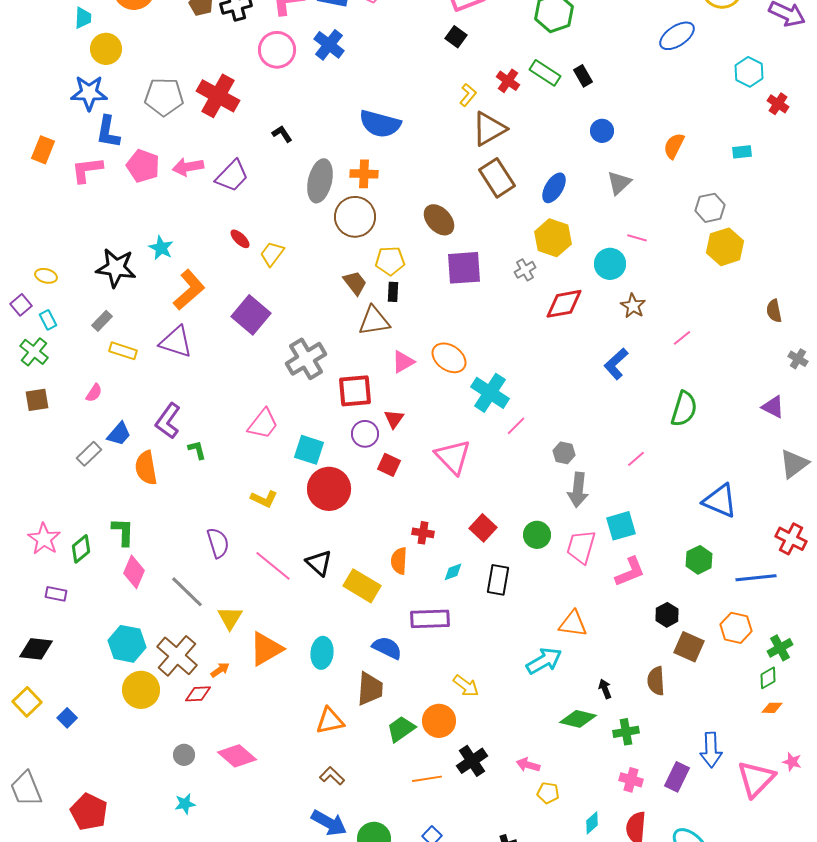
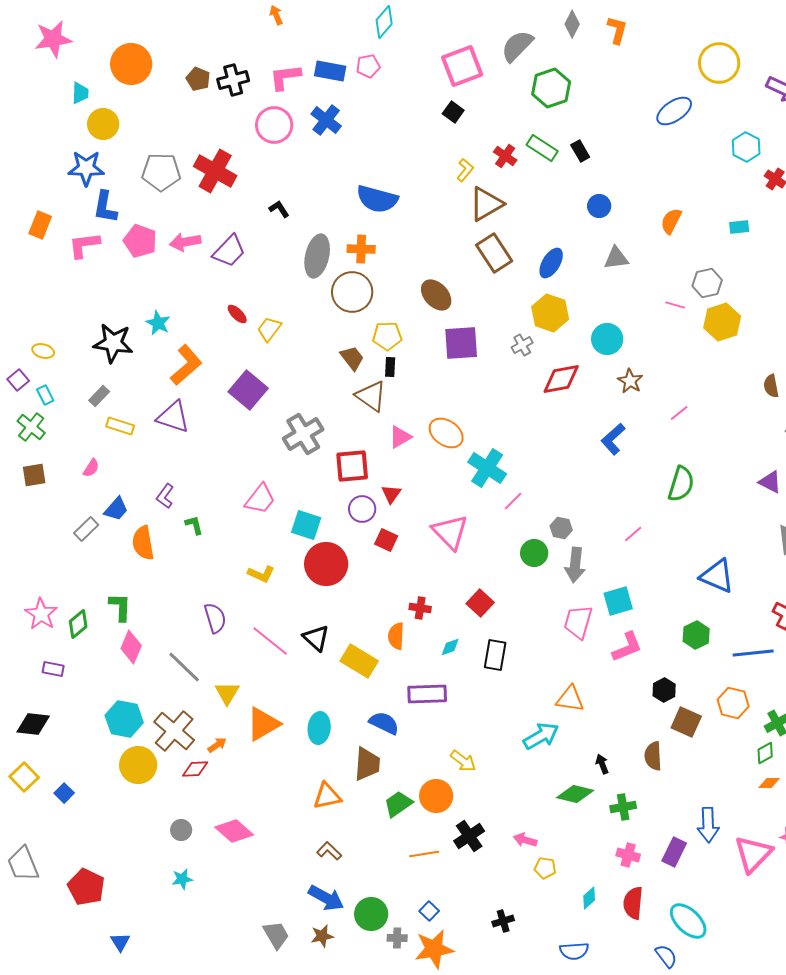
gray triangle: (619, 183) -> (616, 258), turned 36
pink line: (637, 238) -> (675, 305), moved
brown triangle: (374, 321) -> (371, 396), turned 44
purple L-shape: (168, 421) -> (165, 496), size x0.7
green circle: (537, 535) -> (534, 553), moved

